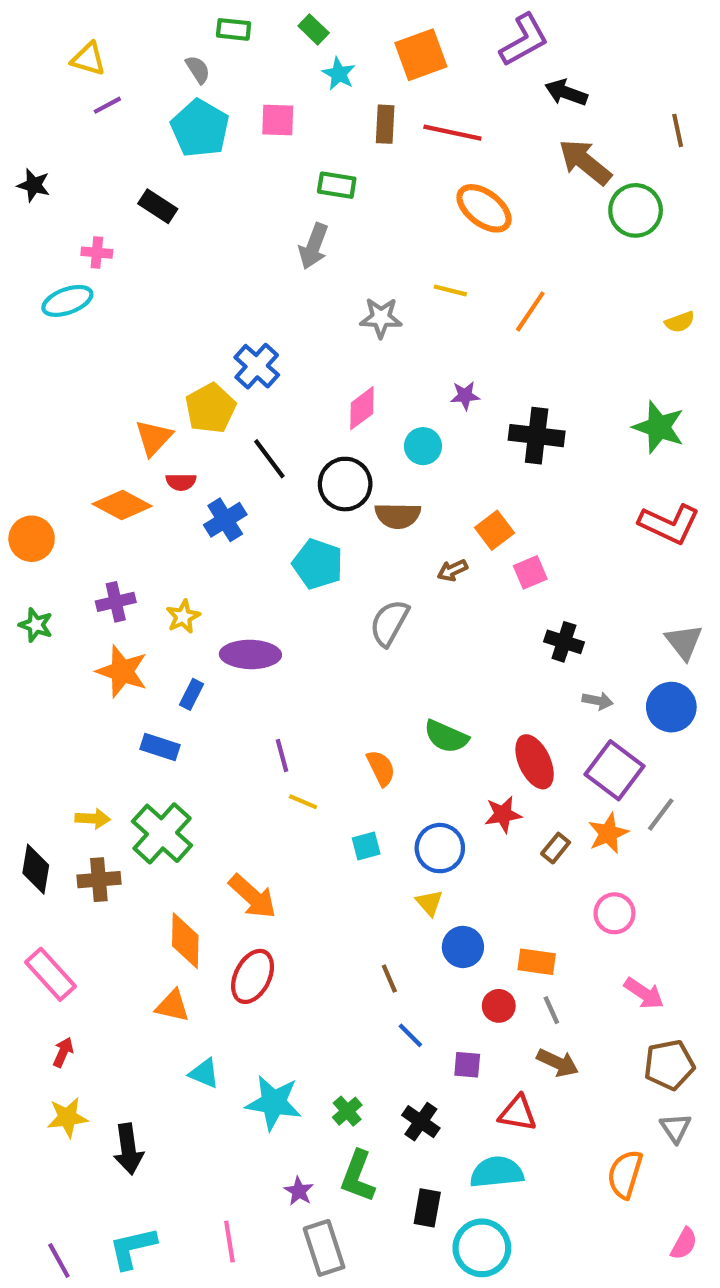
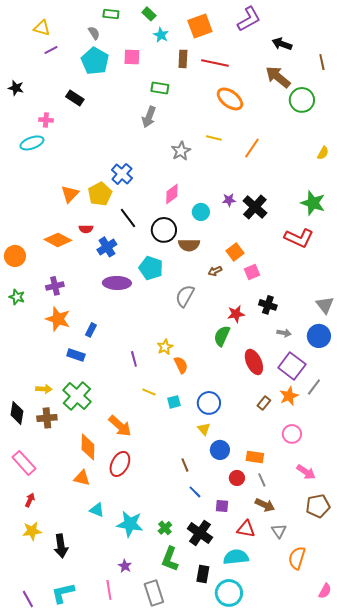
black arrow: (566, 93) -> (282, 44), moved
gray star: (381, 318) -> (181, 151), turned -30
yellow semicircle: (680, 322) -> (323, 153), turned -40
purple star: (465, 396) -> (229, 200), moved
black cross: (537, 436) -> (255, 207), turned 35
orange triangle: (154, 438) -> (70, 194), moved
red L-shape: (669, 524) -> (299, 238), moved
yellow star: (183, 617) -> (165, 347), moved
purple ellipse: (250, 654) -> (117, 283), moved
green semicircle: (446, 737) -> (222, 336), moved, turned 90
yellow line: (303, 802) -> (149, 392), moved
red star: (503, 814) -> (236, 314), moved
black cross: (421, 1122) -> (200, 533), size x1.4
gray triangle: (676, 1128) -> (279, 531), moved
purple star: (299, 1191) -> (125, 566), moved

